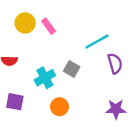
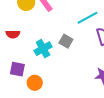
orange circle: (60, 107) -> (35, 83), moved

